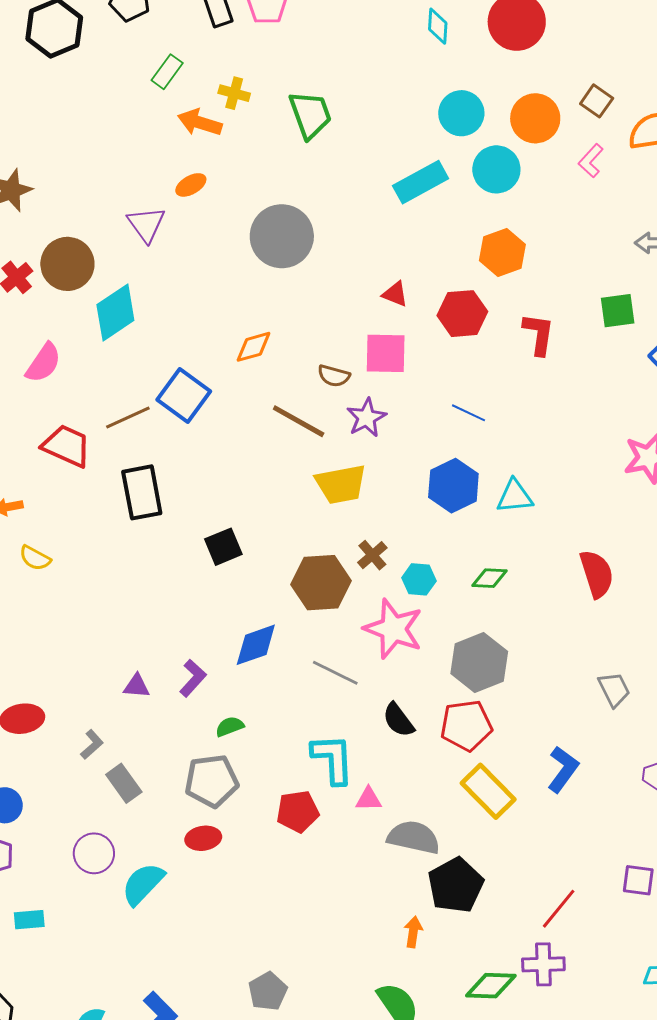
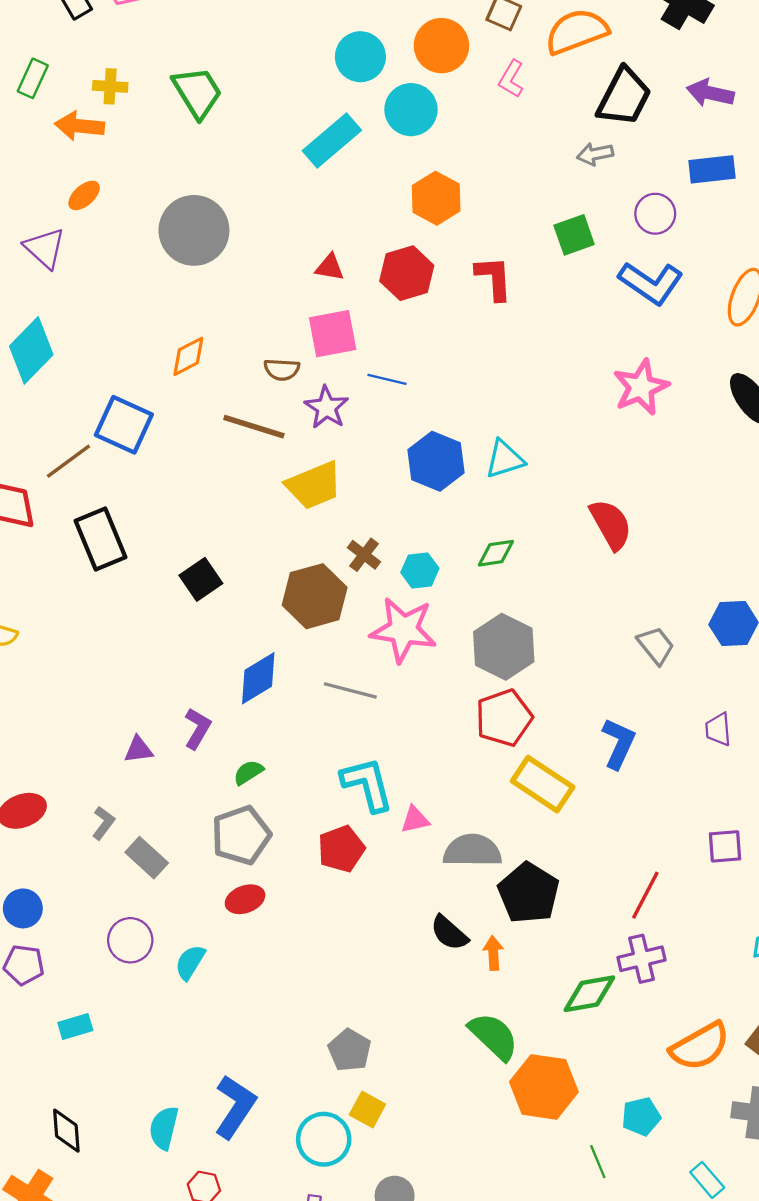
blue line: (469, 413) -> (387, 379), moved
black semicircle: (398, 720) -> (449, 933), moved
cyan semicircle: (143, 884) -> (190, 962), size x0.7

